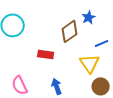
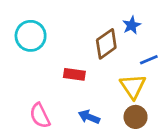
blue arrow: (57, 86) -> (89, 117), turned -49
brown circle: (101, 86) -> (136, 117), moved

